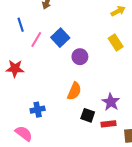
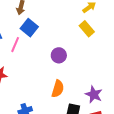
blue square: (60, 38) -> (29, 28), moved
yellow rectangle: (116, 42) -> (87, 29), moved

